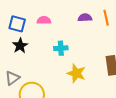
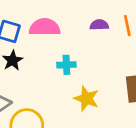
pink semicircle: (44, 20) -> (45, 27), size x1.6

